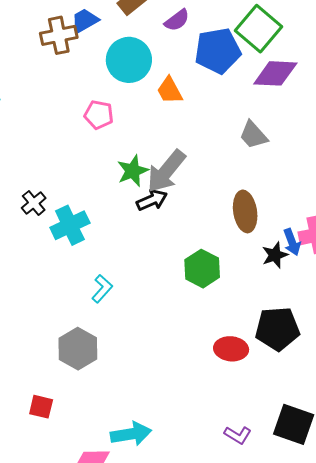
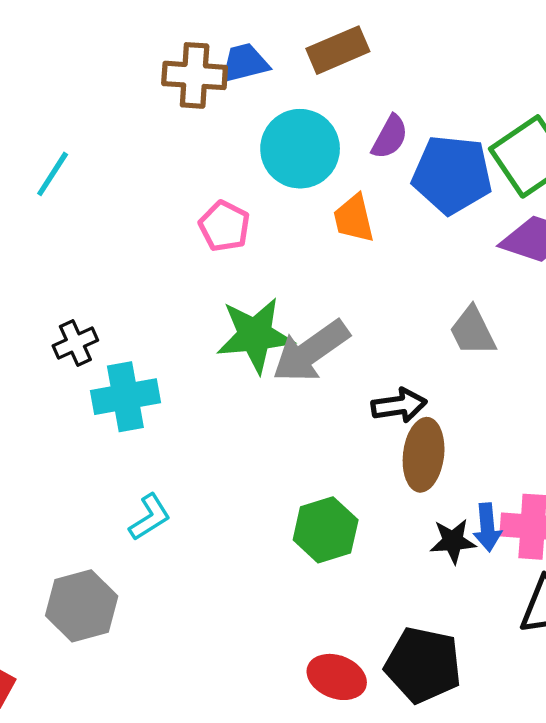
purple semicircle: (177, 20) -> (390, 137), moved, turned -40
green star: (133, 171) -> (255, 335), size x1.4
black arrow: (152, 200) -> (399, 405), moved

